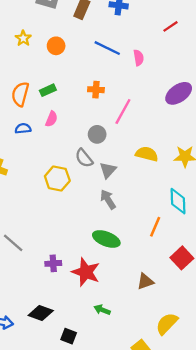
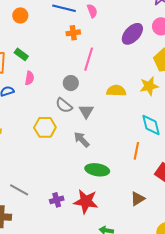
green rectangle: (48, 90) -> (21, 54), turned 72
orange cross: (96, 90) -> (73, 33), moved
gray arrow: (108, 199) -> (82, 140), moved

